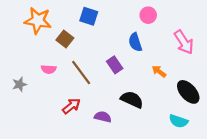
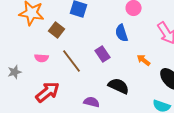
red arrow: (71, 106) -> (48, 92), moved, size x1.4

